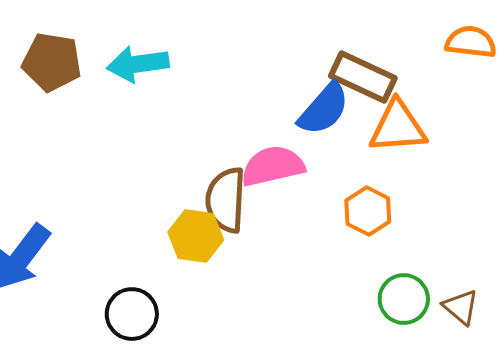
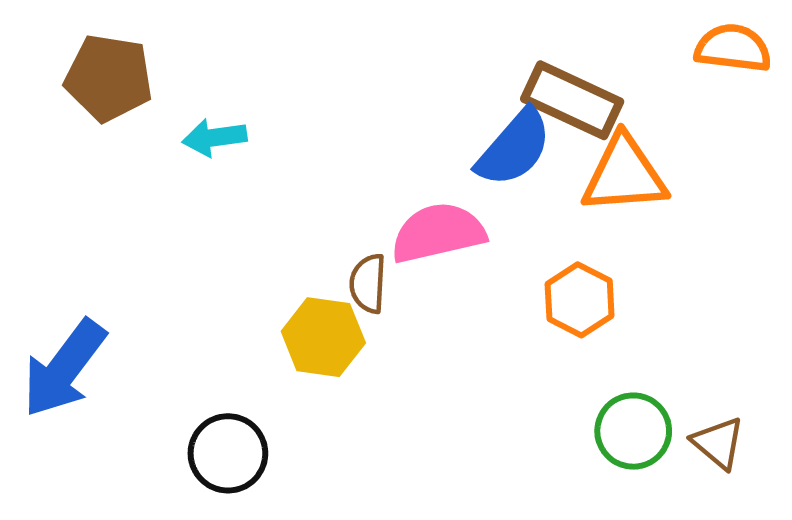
cyan arrow: (138, 64) -> (215, 138), moved, size x0.7
brown semicircle: (226, 200) -> (368, 284), size x0.6

